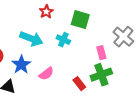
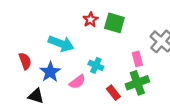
red star: (46, 12) -> (90, 20), moved
cyan cross: (63, 40) -> (96, 65), moved

